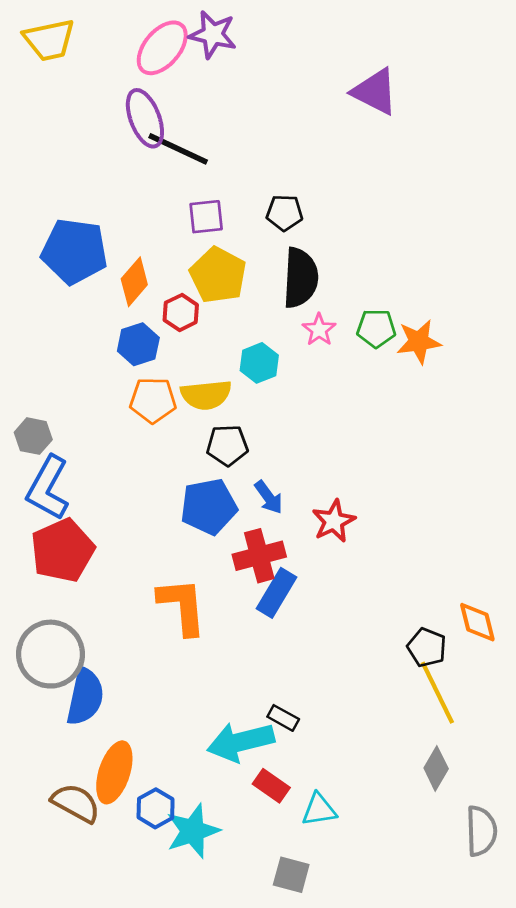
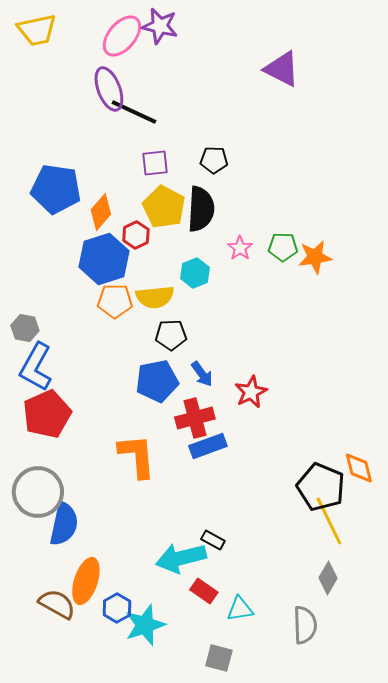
black semicircle: (300, 278) -> (201, 209), moved
blue hexagon: (138, 344) -> (104, 259), size x1.6
blue rectangle: (277, 593) -> (208, 446), turned 39
black pentagon: (427, 647) -> (321, 487), size x1.6
gray semicircle: (481, 831) -> (305, 625), moved

